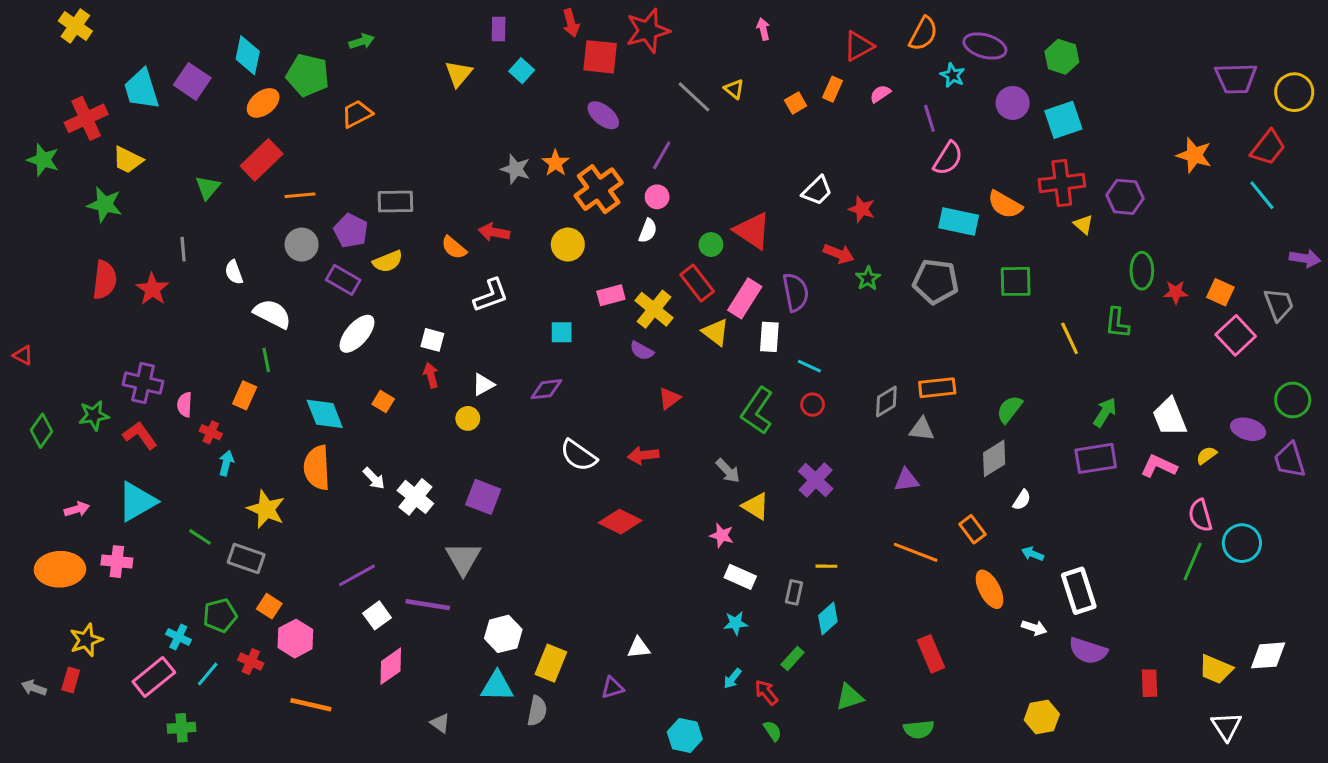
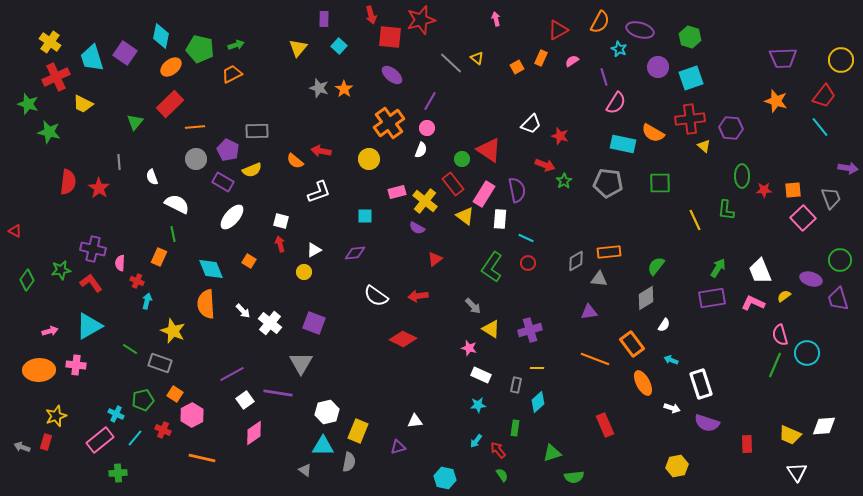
yellow cross: (75, 26) -> (50, 42), moved
green arrow: (362, 41) -> (236, 45), moved
purple trapezoid: (1236, 78) -> (783, 58), moved
orange star: (556, 163) -> (344, 89), moved
gray star: (515, 169) -> (319, 88), moved
green star: (105, 205) -> (49, 132), moved
orange square: (1220, 292) -> (793, 190), turned -30
purple cross: (816, 480) -> (530, 330), moved, turned 30
orange rectangle: (973, 529) -> (632, 344), size x1.4
green rectangle: (793, 659) -> (515, 428), turned -35
gray triangle: (440, 723) -> (305, 470), moved
green semicircle: (919, 729) -> (574, 477), moved

